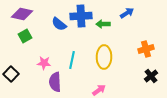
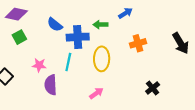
blue cross: (81, 16) -> (78, 37), moved
orange cross: (146, 49) -> (138, 43), moved
black cross: (151, 76) -> (153, 88), moved

